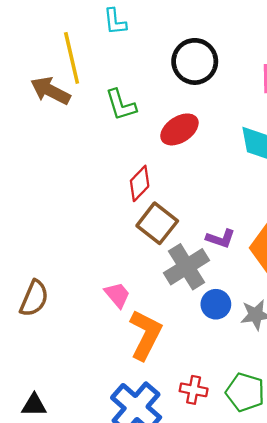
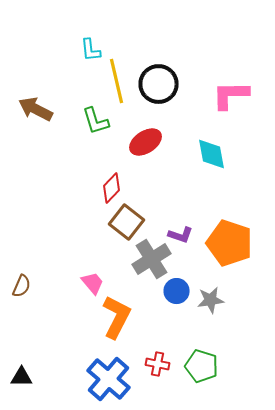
yellow line: (72, 58) -> (117, 81), moved
brown semicircle: (34, 298) -> (22, 286), size x0.7

